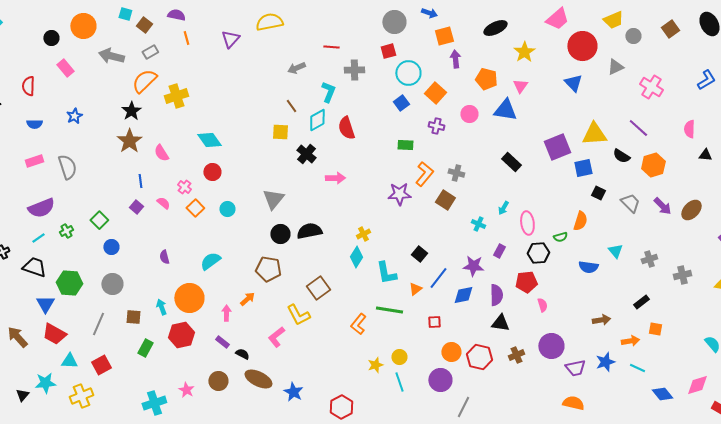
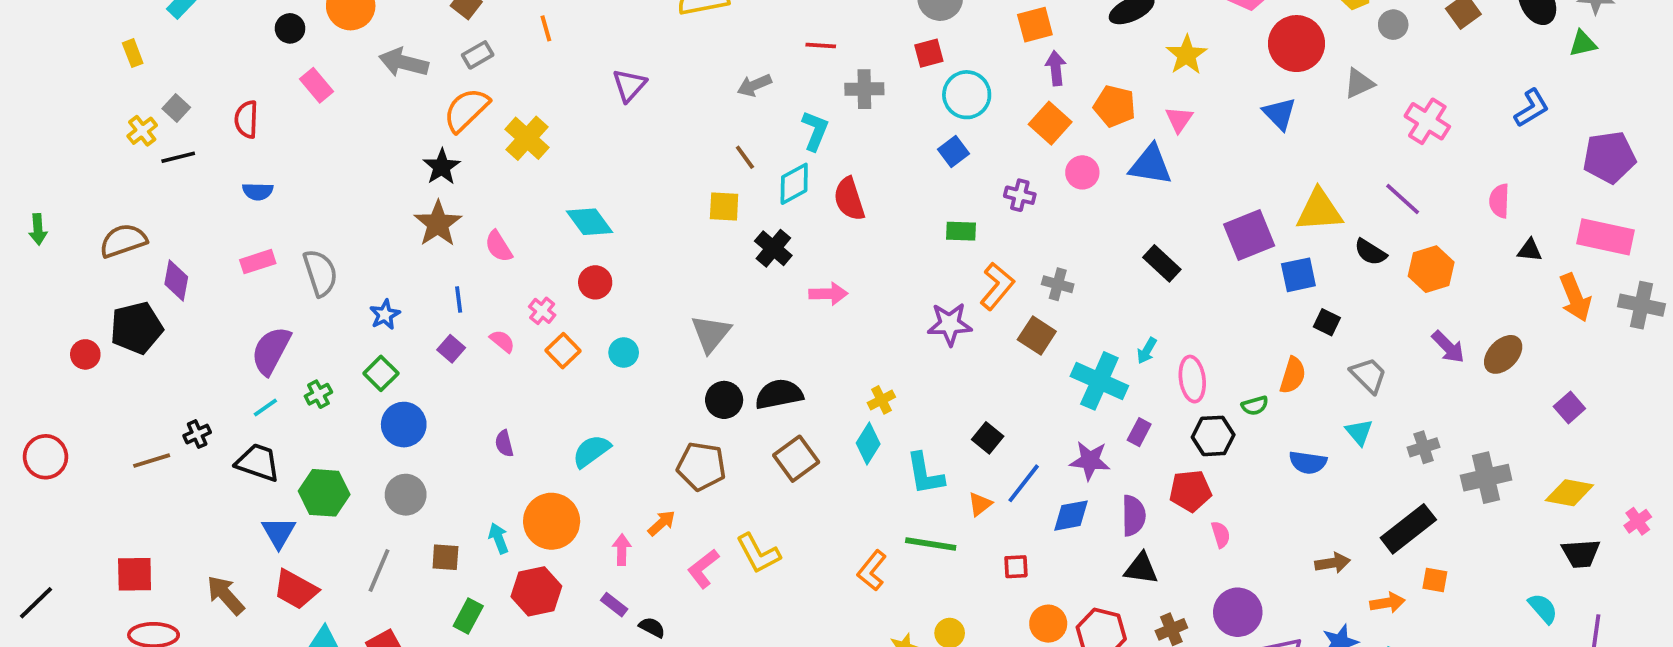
purple triangle: (230, 39) -> (629, 85), moved
orange square: (435, 93) -> (1050, 123), moved
yellow cross: (176, 96) -> (527, 138), turned -30
blue star: (74, 116) -> (385, 315), moved
gray trapezoid: (630, 203) -> (1369, 375), moved
purple semicircle: (41, 208) -> (271, 351), turned 140
cyan cross: (478, 224) -> (1099, 381), size x2.0
blue circle: (111, 247) -> (404, 425), size x1.5
gray cross: (682, 275) -> (1486, 478), size x1.4
brown square: (318, 288) -> (796, 459), moved
black rectangle: (641, 302) -> (1408, 529), size x1.8
pink L-shape: (276, 337) -> (703, 569), moved

